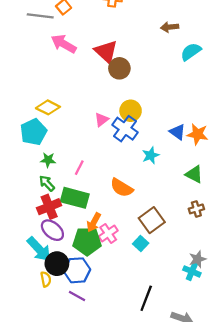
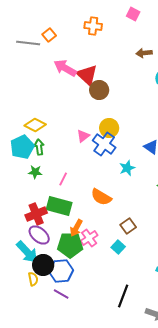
pink arrow: (64, 44) -> (65, 68), moved
green arrow: (47, 183) -> (39, 147), moved, turned 35
brown square: (152, 220) -> (128, 226), size x0.7

